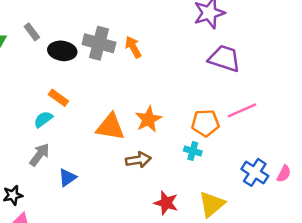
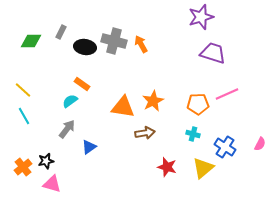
gray rectangle: (32, 32) -> (61, 32), turned 64
cyan cross: (193, 151) -> (193, 134), moved
blue cross: (255, 172) -> (225, 147), moved

